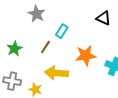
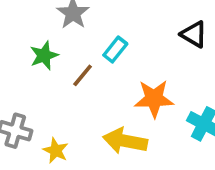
green star: (14, 49) -> (44, 55), moved
yellow arrow: (57, 73) -> (125, 141), moved

